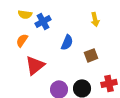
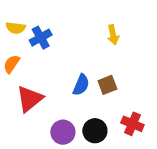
blue semicircle: (67, 42) -> (81, 85), moved
red cross: (109, 83) -> (132, 124), turned 35

